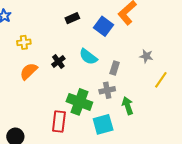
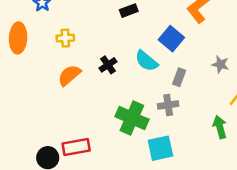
blue square: (103, 26) -> (171, 39), moved
green arrow: (128, 106) -> (220, 127), moved
red rectangle: (59, 121) -> (76, 147), moved, turned 70

